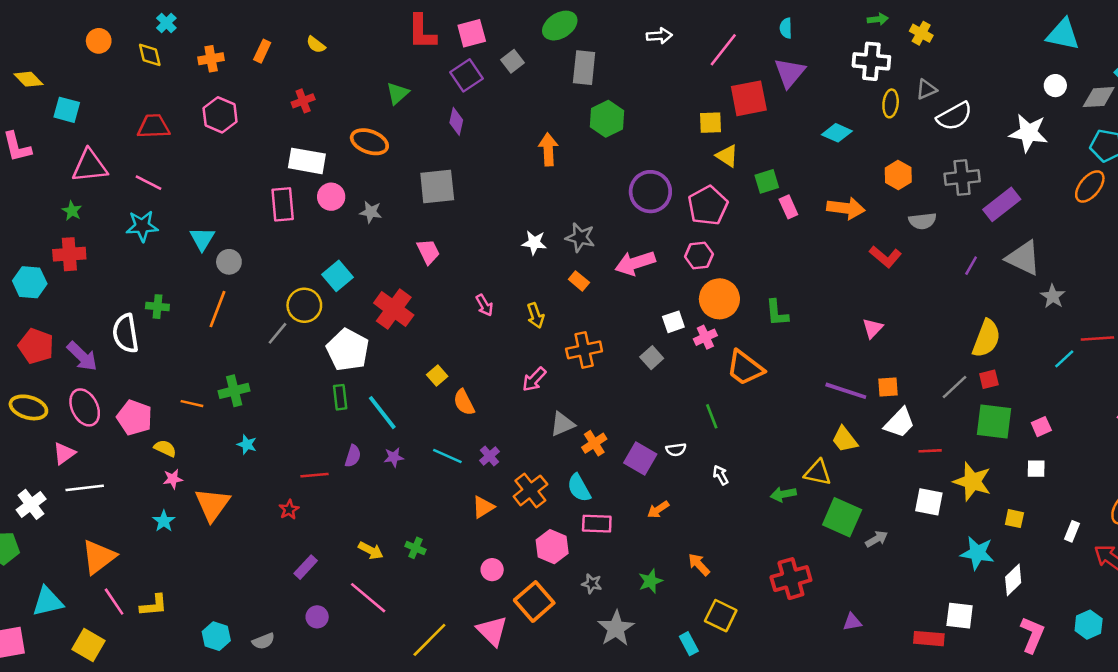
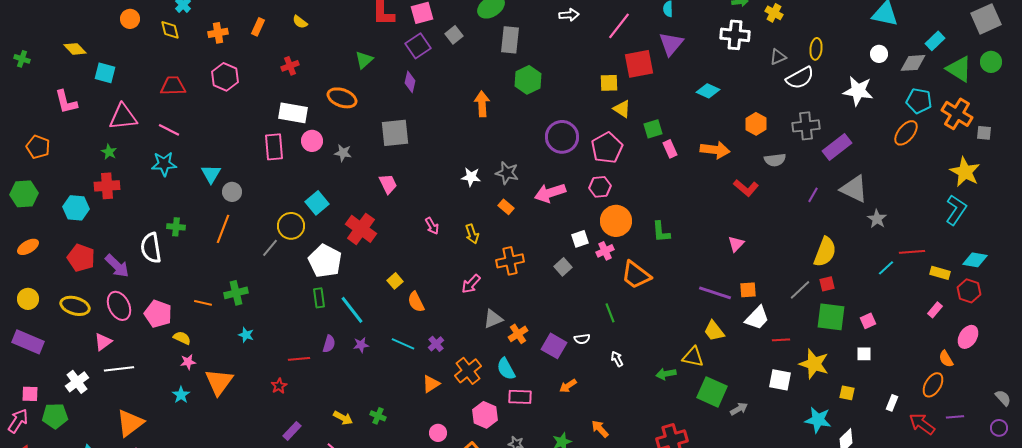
yellow ellipse: (891, 103) -> (816, 49), moved

